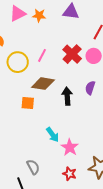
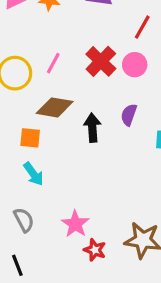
cyan arrow: (53, 135) -> (34, 174), moved
pink star: (70, 147) -> (75, 224), moved
gray semicircle: (33, 167) -> (24, 220), moved

